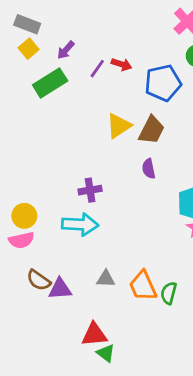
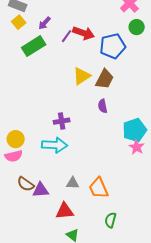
red arrow: (122, 64) -> (84, 33), size x1.5
green semicircle: (169, 293) -> (111, 220), moved
red triangle: (94, 335) -> (65, 211), moved

